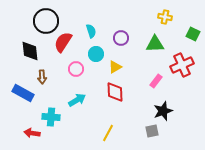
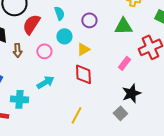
brown arrow: (42, 77) -> (17, 50), moved
gray square: (152, 131) -> (120, 113), turned -32

